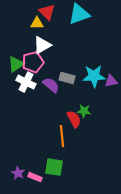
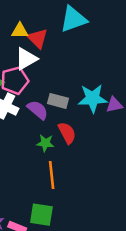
red triangle: (47, 12) -> (38, 38), moved
green star: (84, 111) -> (45, 143), moved
red semicircle: (74, 119) -> (67, 133), moved

